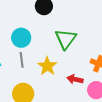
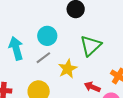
gray line: (22, 60) -> (43, 58), turned 49

